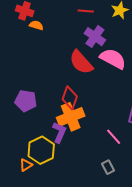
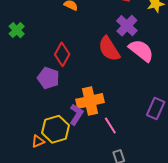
red diamond: (70, 98) -> (62, 54), moved
pink line: (114, 137) -> (110, 125), moved

